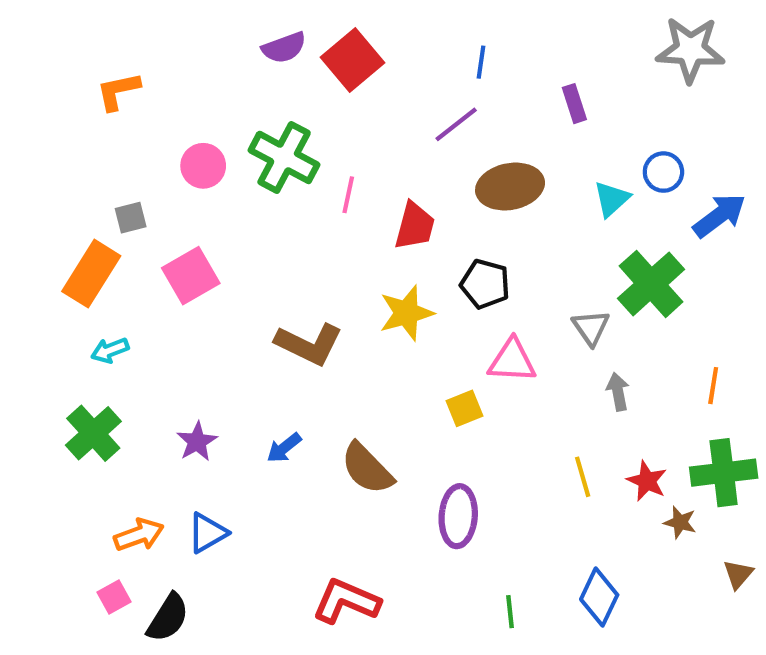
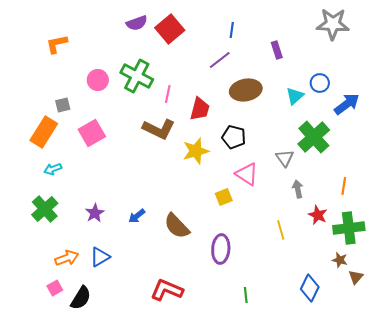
brown L-shape: (309, 344) -> (159, 129), moved
pink triangle: (512, 361) -> (247, 174), turned 30
red star: (647, 481) -> (318, 215), moved
brown star: (680, 522) -> (340, 260), moved
blue diamond: (599, 597) -> (310, 288), moved

